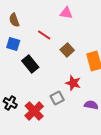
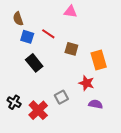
blue square: (13, 44) -> (27, 37), moved
brown square: (67, 50) -> (71, 49), turned -32
red star: (73, 83) -> (87, 83), moved

